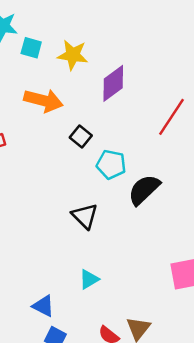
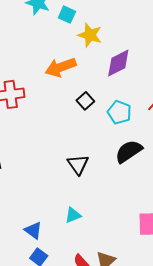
cyan square: (31, 48) -> (67, 15), moved
orange arrow: (43, 100) -> (61, 67), turned 136
cyan pentagon: (111, 164) -> (119, 112), moved

